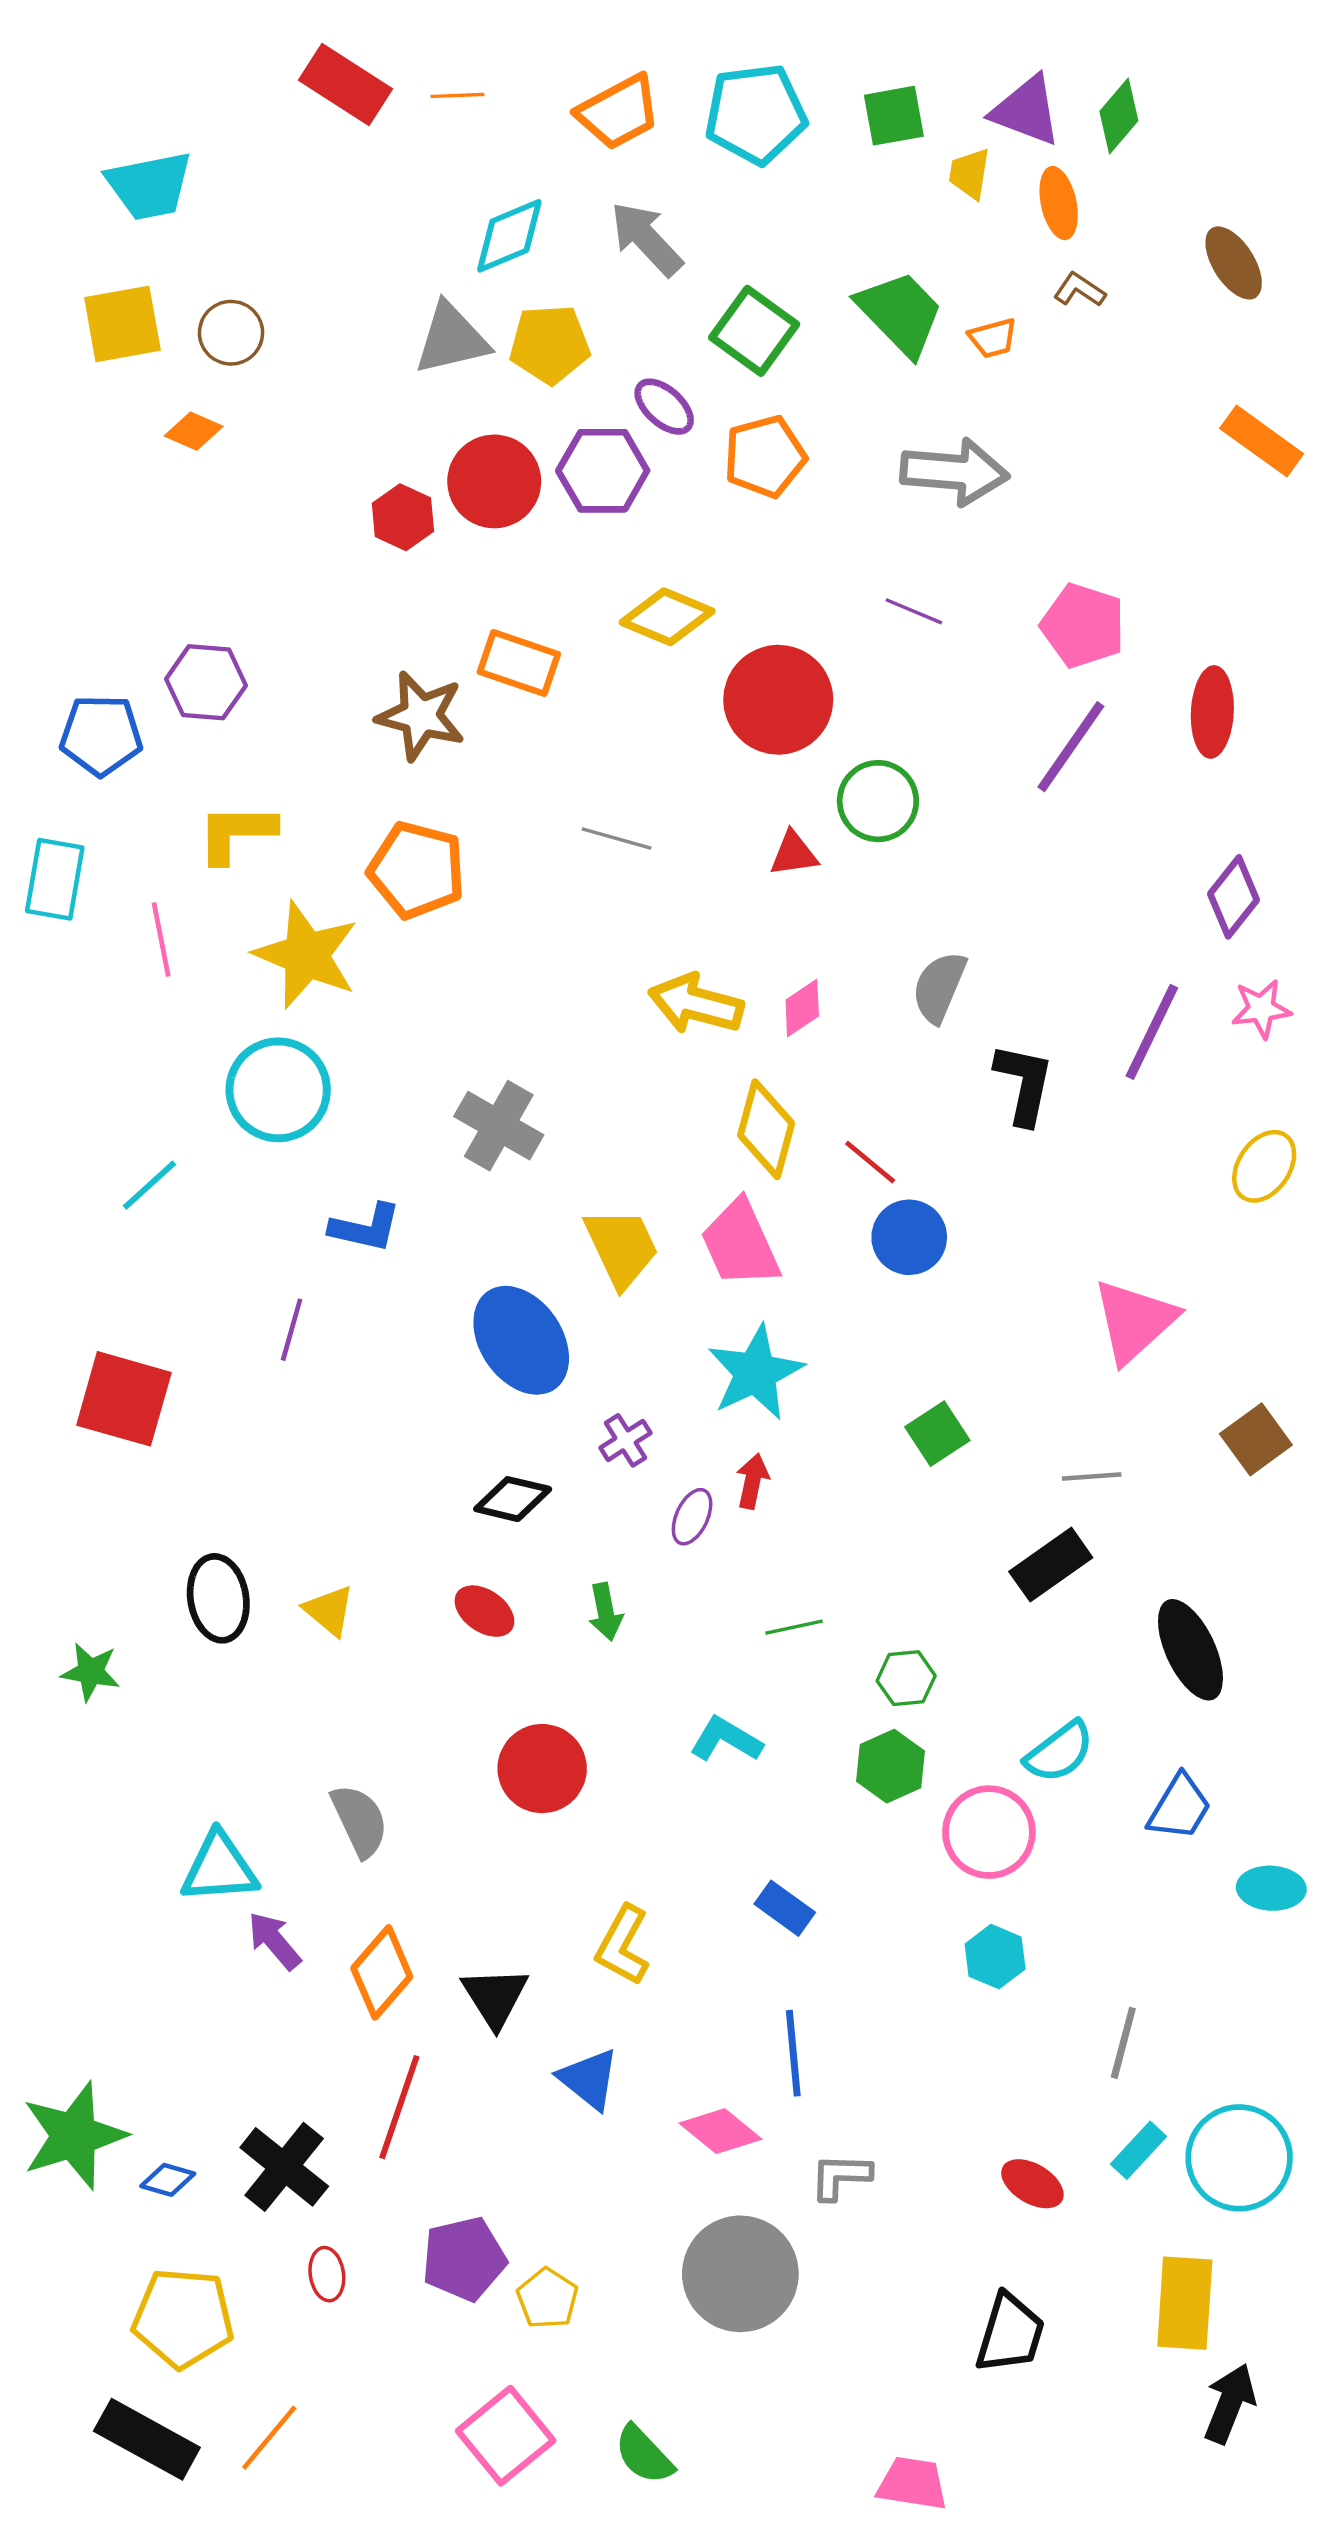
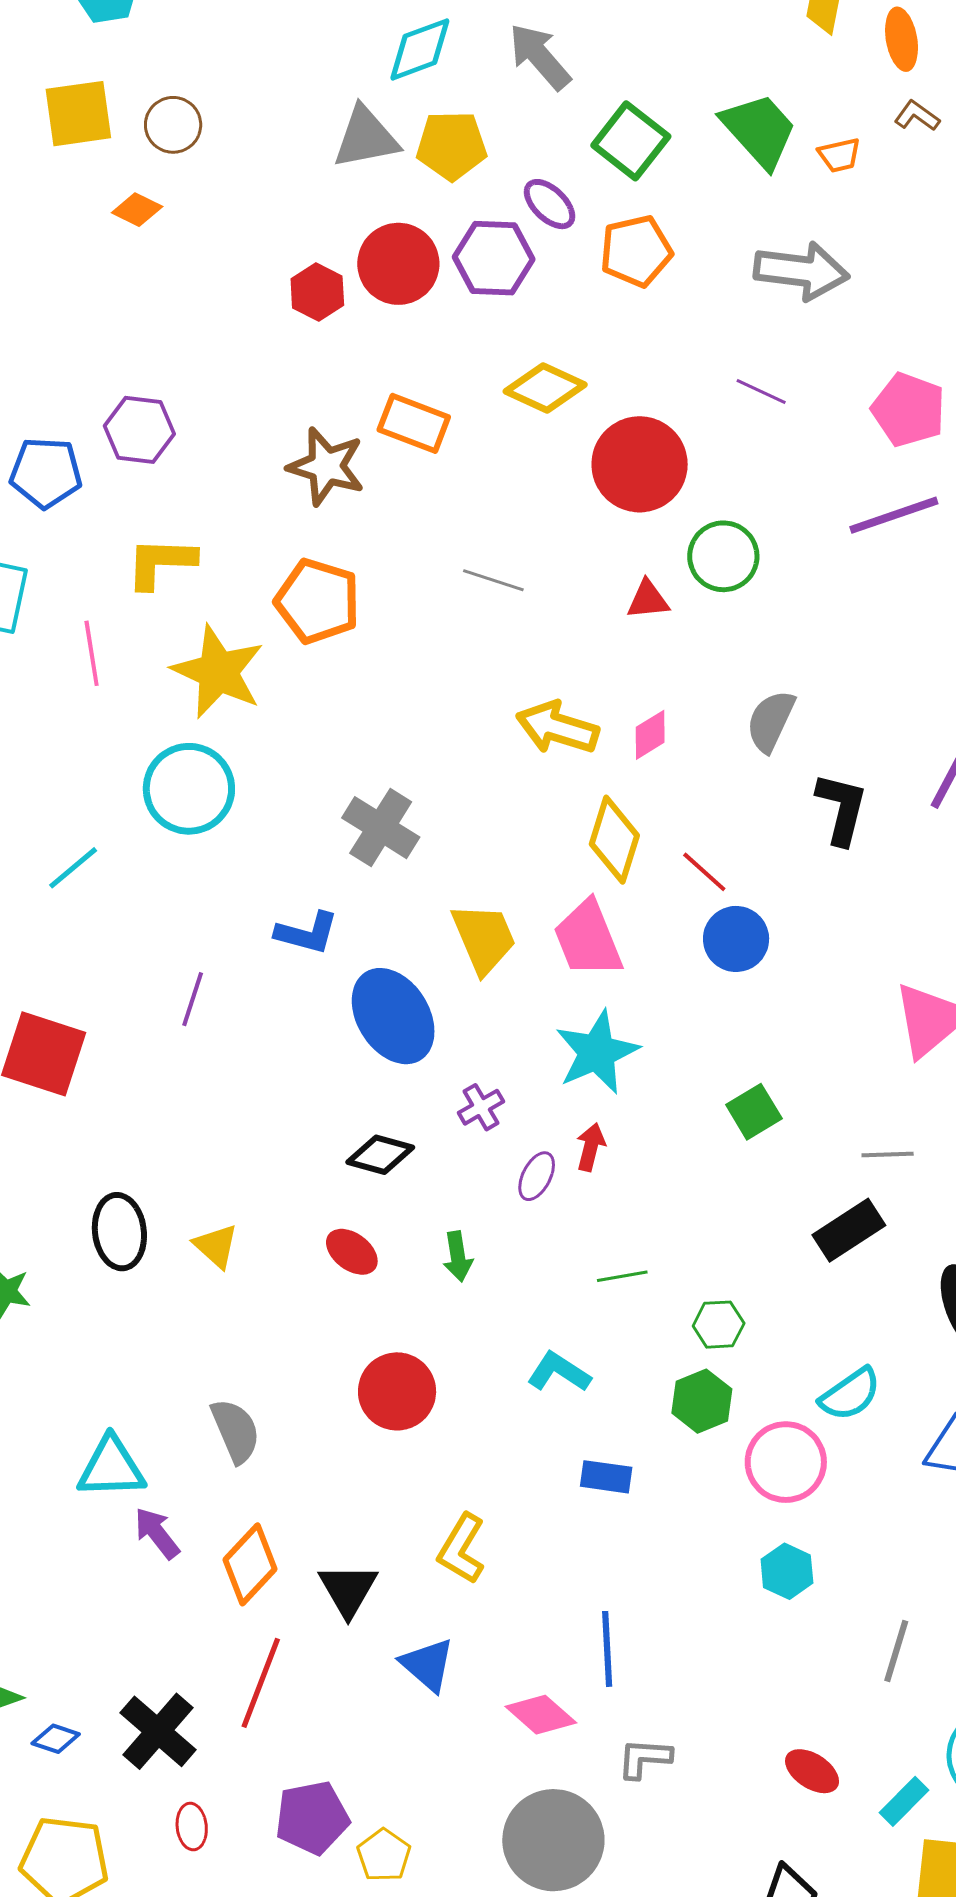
purple line: (1071, 747) -> (894, 515), turned 34
blue L-shape: (365, 1228) -> (307, 933), moved
blue rectangle: (785, 1908) -> (606, 1477), moved, turned -30
cyan rectangle: (1139, 2150) -> (904, 1801), moved

